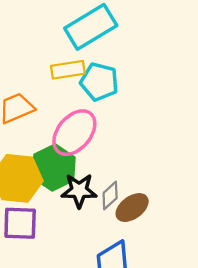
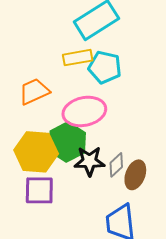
pink ellipse: (74, 133) -> (84, 111), turned 39
brown ellipse: (132, 208) -> (135, 175), turned -32

